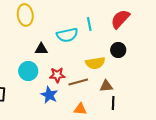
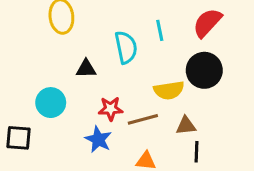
cyan semicircle: (67, 35) -> (126, 47), turned -90
black circle: (118, 50) -> (204, 70), size x1.5
cyan circle: (28, 71) -> (51, 103), moved

